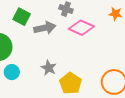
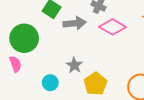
cyan circle: (12, 72) -> (50, 83), moved

